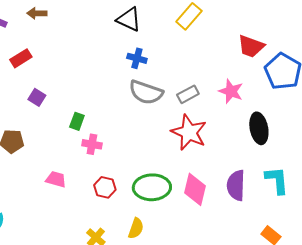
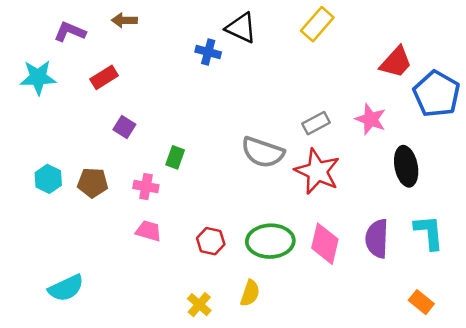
red trapezoid: (251, 46) -> (396, 62), turned -68
blue cross: (137, 58) -> (208, 52), moved
gray semicircle: (146, 92) -> (263, 152), moved
pink cross: (92, 144) -> (146, 187), moved

